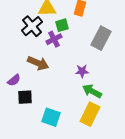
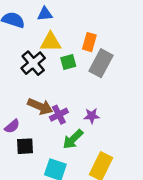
gray rectangle: (101, 38) -> (101, 63), moved
purple cross: (54, 39) -> (59, 115), moved
green arrow: (92, 91) -> (73, 139), moved, turned -72

